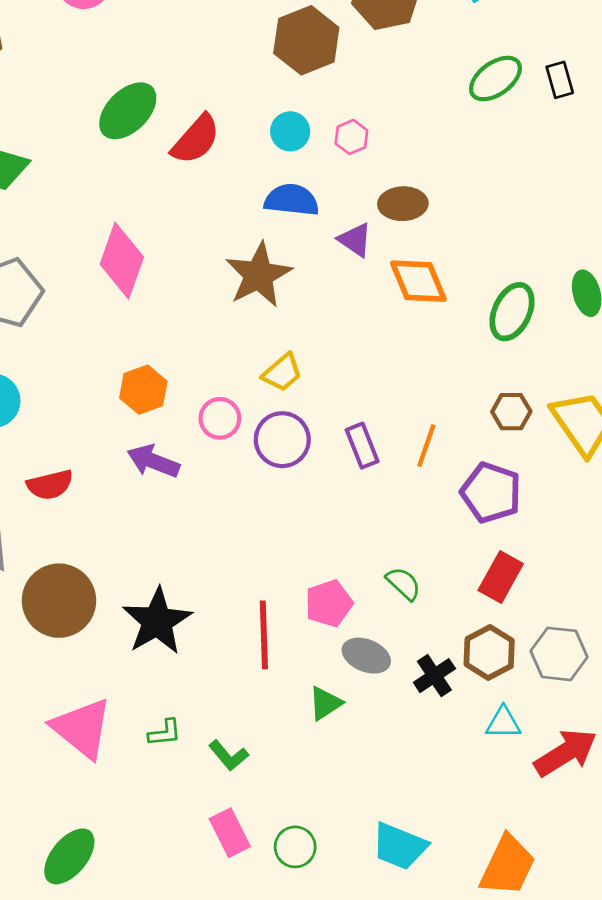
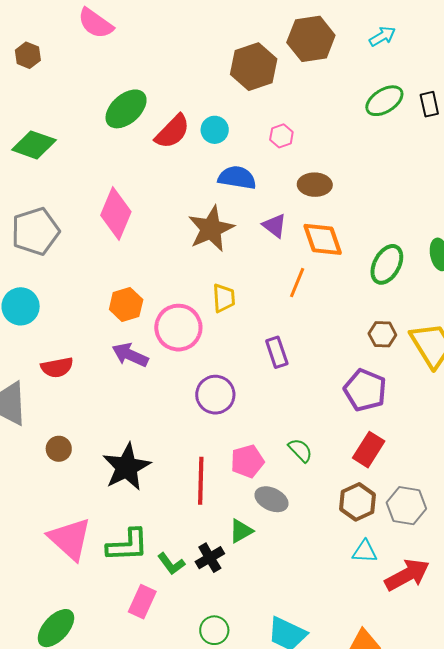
cyan circle: (290, 131) -> (215, 130), moved
purple triangle: (355, 240) -> (274, 226), moved
yellow trapezoid: (282, 373) -> (224, 298), turned -56
pink circle: (220, 418) -> (178, 328), size x1.6
purple circle: (282, 440) -> (215, 395), moved
orange line: (426, 446) -> (297, 283), moved
brown circle: (59, 601) -> (59, 449), size x0.5
black cross: (434, 676) -> (210, 558), moved
green L-shape: (165, 733) -> (128, 545), size x1.8
pink rectangle: (230, 833) -> (142, 602), moved, turned 48

